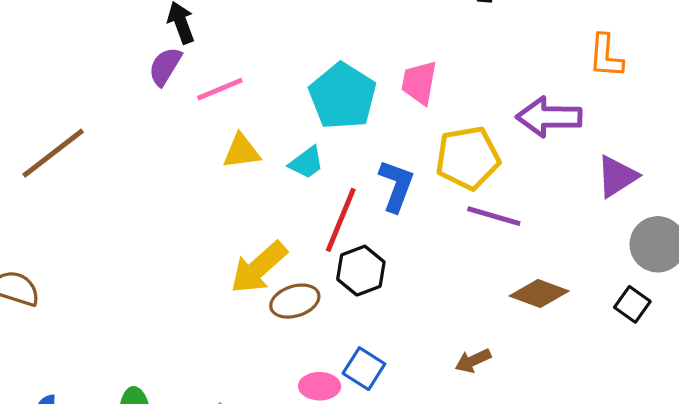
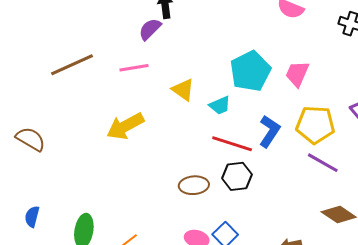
pink line: (220, 89) -> (134, 68), moved
yellow triangle: (242, 151) -> (183, 90), turned 30
red line: (341, 220) -> (232, 144), turned 72
yellow arrow: (259, 268) -> (125, 126), moved

